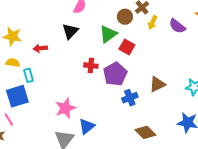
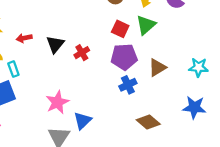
black triangle: (70, 31) -> (55, 44), moved
green triangle: (108, 34) -> (146, 25), moved
red cross: (91, 66) -> (82, 53), turned -32
purple pentagon: (115, 74) -> (124, 57), moved, turned 30

